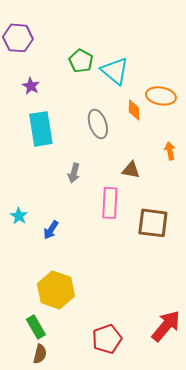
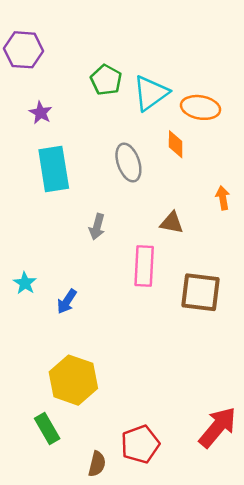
cyan triangle: (115, 71) -> (151, 93), turned 44
orange ellipse: (161, 96) -> (201, 107), moved
brown semicircle: (40, 354) -> (97, 464), moved

